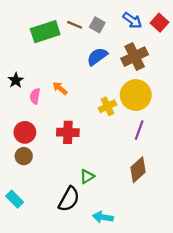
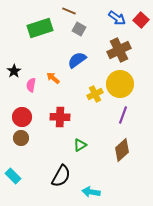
brown line: (75, 25) -> (69, 11), moved
gray square: (97, 25) -> (79, 29), moved
blue semicircle: (97, 57) -> (77, 60), moved
green triangle: (87, 176) -> (80, 145), moved

